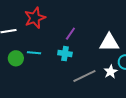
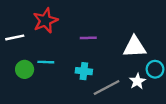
purple line: (70, 34) -> (88, 38), turned 56
cyan cross: (65, 54) -> (84, 71), moved

